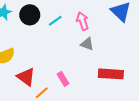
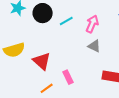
pink arrow: (83, 21) -> (92, 24), turned 36
red triangle: (26, 77) -> (42, 61), moved

